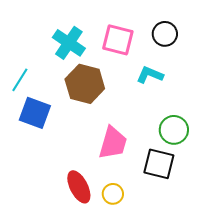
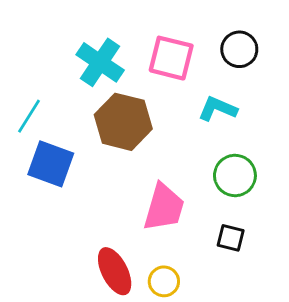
green circle: (174, 130) -> (235, 175), moved
black square: (159, 164) -> (231, 238), size x0.6

